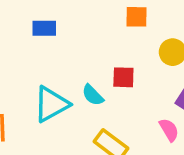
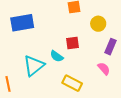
blue rectangle: (44, 28) -> (22, 23), size x1.6

